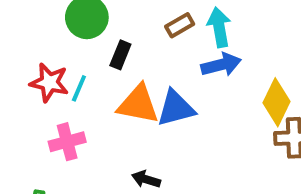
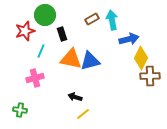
black rectangle: (120, 55) -> (62, 34), turned -40
blue arrow: (221, 65) -> (129, 39), moved
red star: (49, 82) -> (25, 31), moved, turned -30

